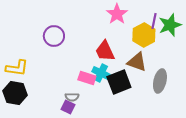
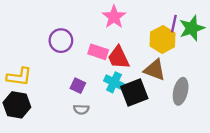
pink star: (117, 14) -> (114, 17), moved
pink rectangle: (87, 78) -> (98, 52), moved
purple square: (68, 107) -> (78, 86), moved

